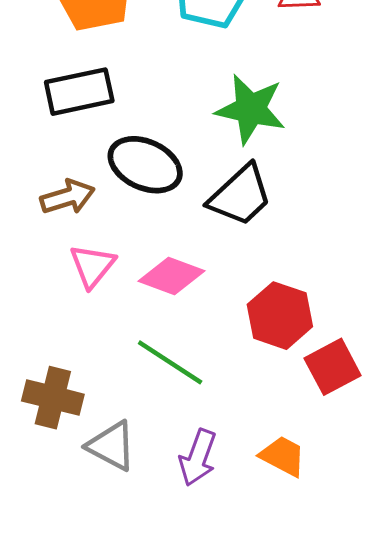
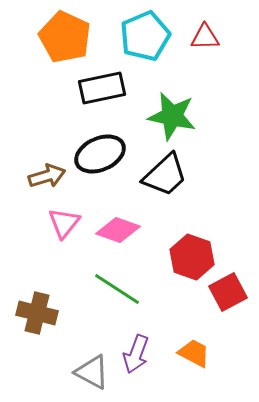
black rectangle: (79, 92) -> (102, 88), moved
black ellipse: (145, 165) -> (100, 154), turned -48
gray triangle: (111, 446) -> (92, 372), moved

